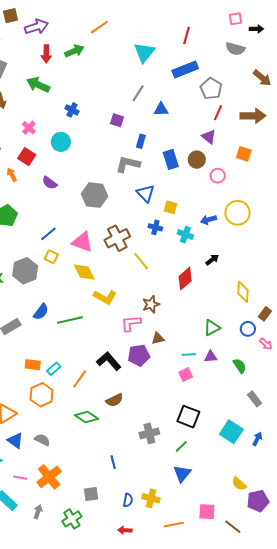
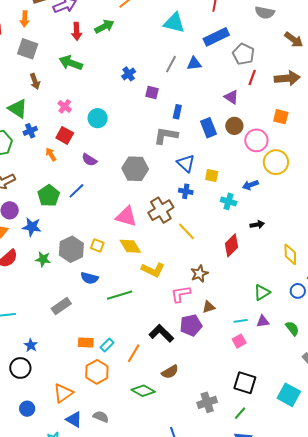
cyan triangle: (144, 52) -> (174, 23), turned -50
blue triangle: (161, 109) -> (194, 63), moved
blue cross: (72, 110) -> (129, 74), moved, turned 32
purple triangle: (209, 137) -> (231, 97), moved
pink circle: (218, 176) -> (256, 140), size x1.5
yellow circle: (237, 213) -> (276, 162), moved
blue cross: (155, 227) -> (186, 191), moved
blue line: (48, 234) -> (76, 191), moved
yellow square: (51, 257) -> (97, 245), moved
black arrow: (212, 260) -> (257, 225), turned 32
blue semicircle: (41, 312) -> (89, 278), moved, turned 72

